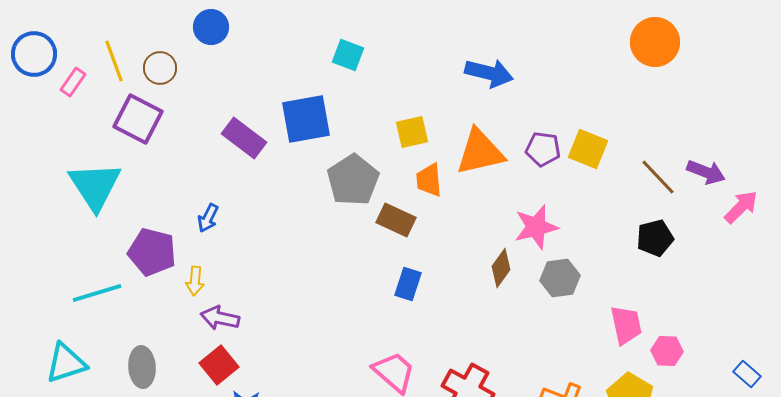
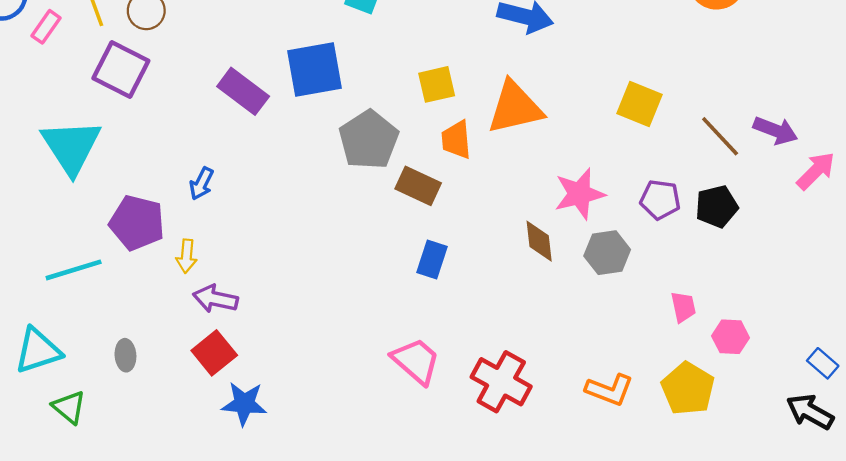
purple pentagon: (543, 149) -> (660, 200), moved
brown diamond: (501, 268) -> (539, 241), turned -42
pink trapezoid: (626, 325) -> (683, 307), size x0.7
gray ellipse: (142, 367) -> (125, 355), size x0.7

